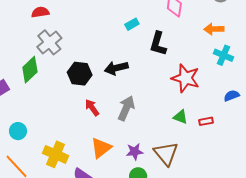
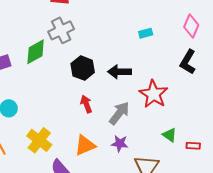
black L-shape: (158, 44) -> (188, 62), moved
red star: (186, 78) -> (154, 94), moved
purple star: (135, 152) -> (120, 144), moved

